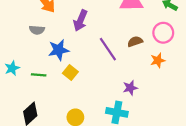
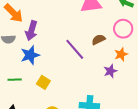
purple arrow: (80, 21) -> (31, 31), moved
yellow square: (70, 73) -> (43, 82), moved
purple star: (130, 88) -> (110, 71), moved

